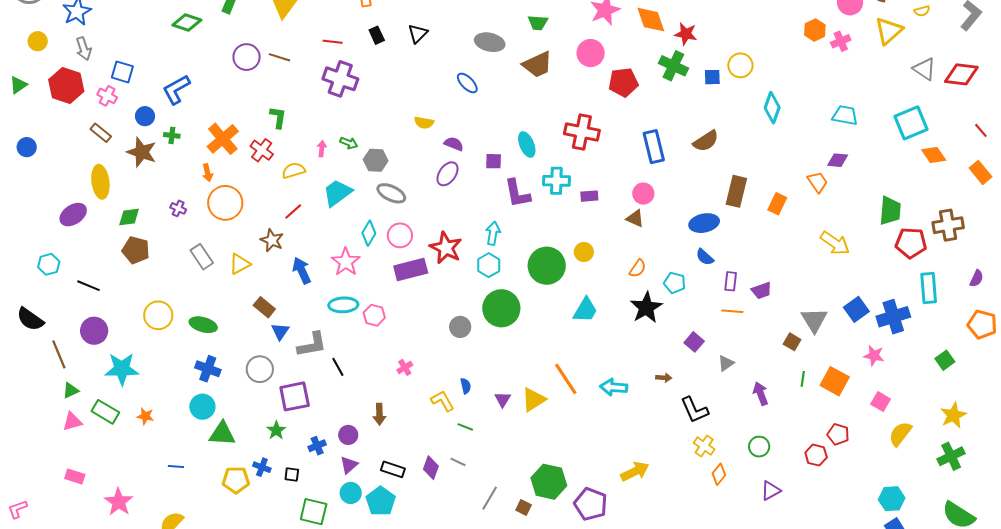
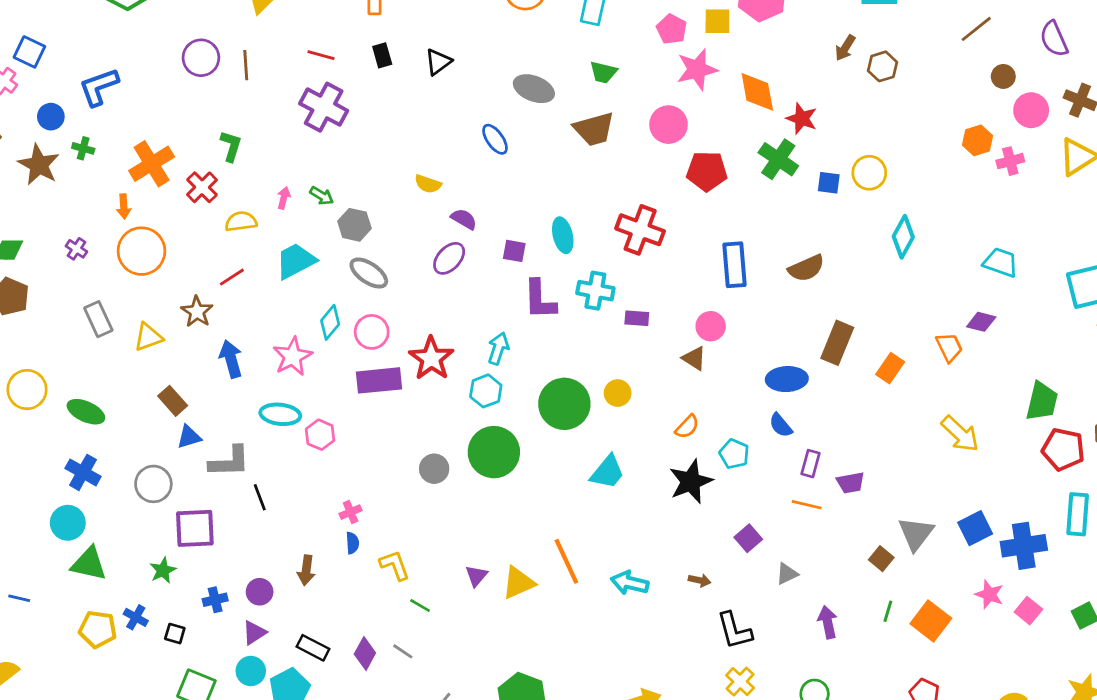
brown line: (280, 57) -> (246, 65), turned 60
blue triangle: (280, 331) -> (189, 437), turned 30
blue semicircle: (466, 386) -> (352, 543), moved
pink square: (881, 402) -> (1028, 611), moved

